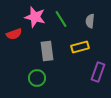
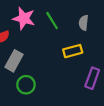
gray rectangle: (47, 51) -> (14, 61), moved, turned 36

